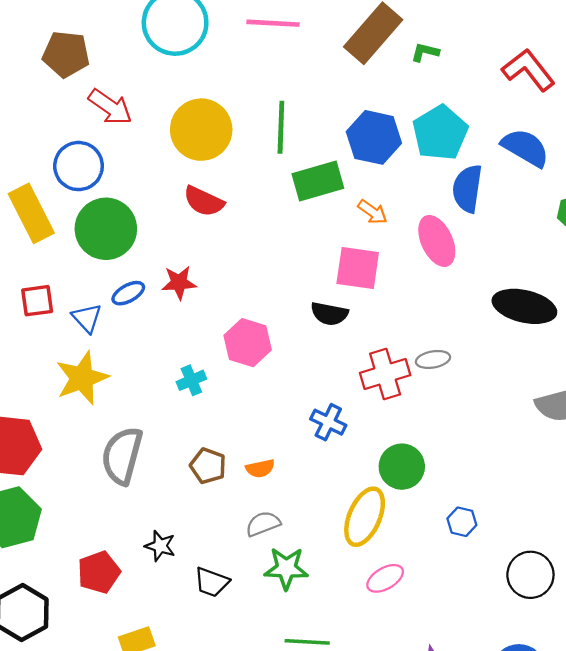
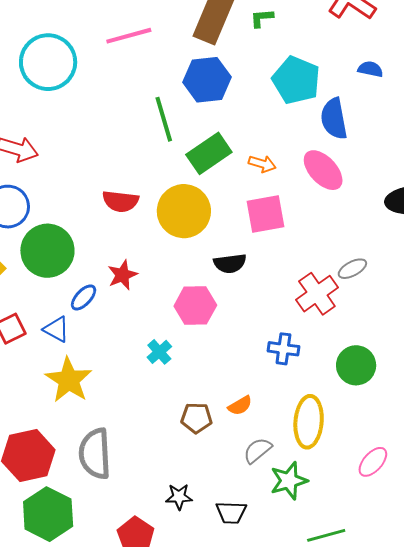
yellow circle: (201, 130) -> (184, 211), moved
blue hexagon: (374, 137) -> (207, 80), moved
blue semicircle: (525, 148) -> (370, 69), size x0.6
black semicircle: (329, 314) -> (230, 263), moved
gray semicircle: (122, 456) -> (95, 454), moved
yellow ellipse: (365, 517) -> (309, 422), moved

